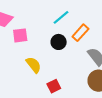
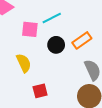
cyan line: (61, 17) -> (52, 18), moved
pink square: (20, 35) -> (30, 29), moved

